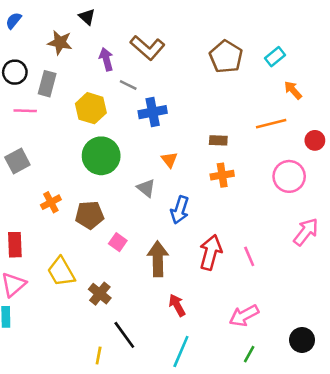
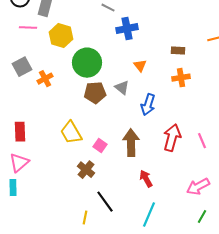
yellow hexagon: (91, 108) -> (61, 36), moved
orange cross: (51, 202) -> (45, 79), moved
brown pentagon: (90, 215) -> (95, 93), moved
pink square: (118, 242) -> (100, 146), moved
yellow trapezoid: (61, 272) -> (71, 133), moved

